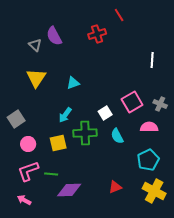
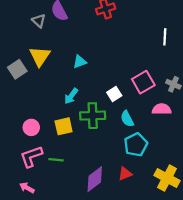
gray square: (16, 119) -> (17, 69), moved
cyan pentagon: (148, 160) -> (136, 145), moved
purple diamond: (69, 190) -> (95, 179), moved, turned -35

